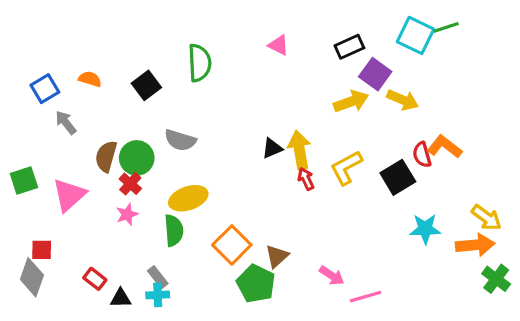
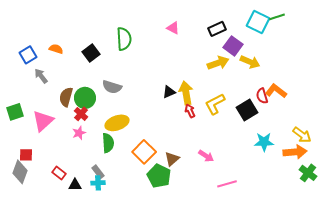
pink arrow: (332, 276) -> (206, 156), moved

